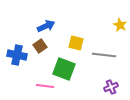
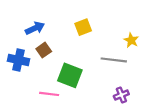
yellow star: (120, 25) -> (131, 40), moved
blue arrow: (46, 26) -> (35, 28), moved
yellow square: (76, 43) -> (83, 27), moved, turned -35

